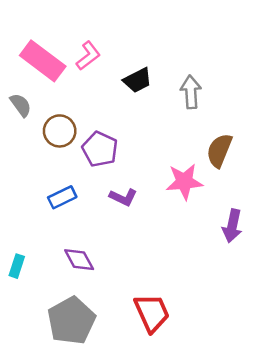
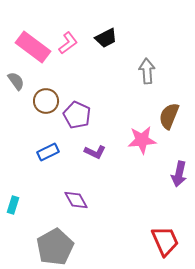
black trapezoid: (138, 80) -> (106, 38), moved
purple diamond: (79, 260) -> (76, 200), moved
red trapezoid: (152, 313) -> (165, 241), moved

